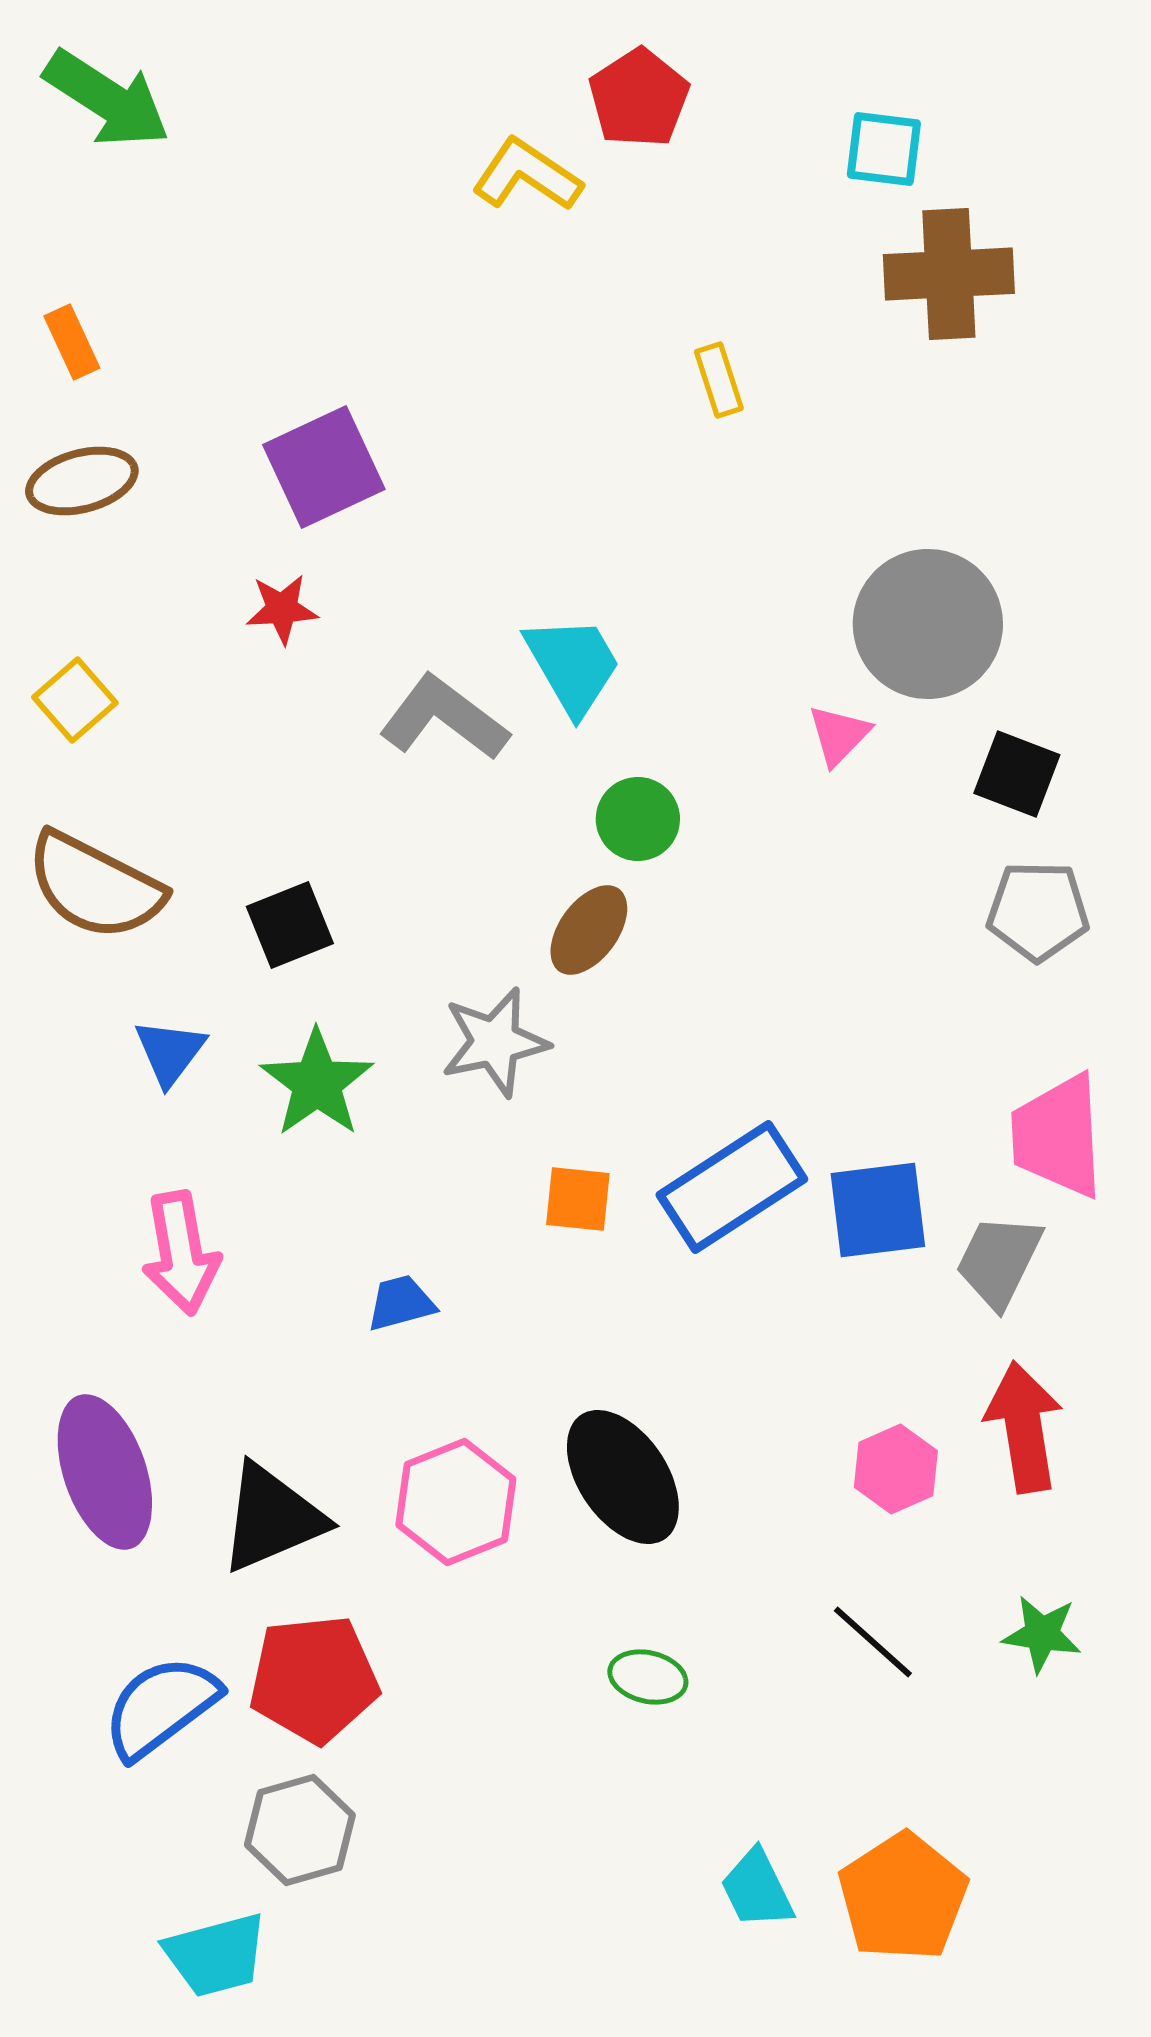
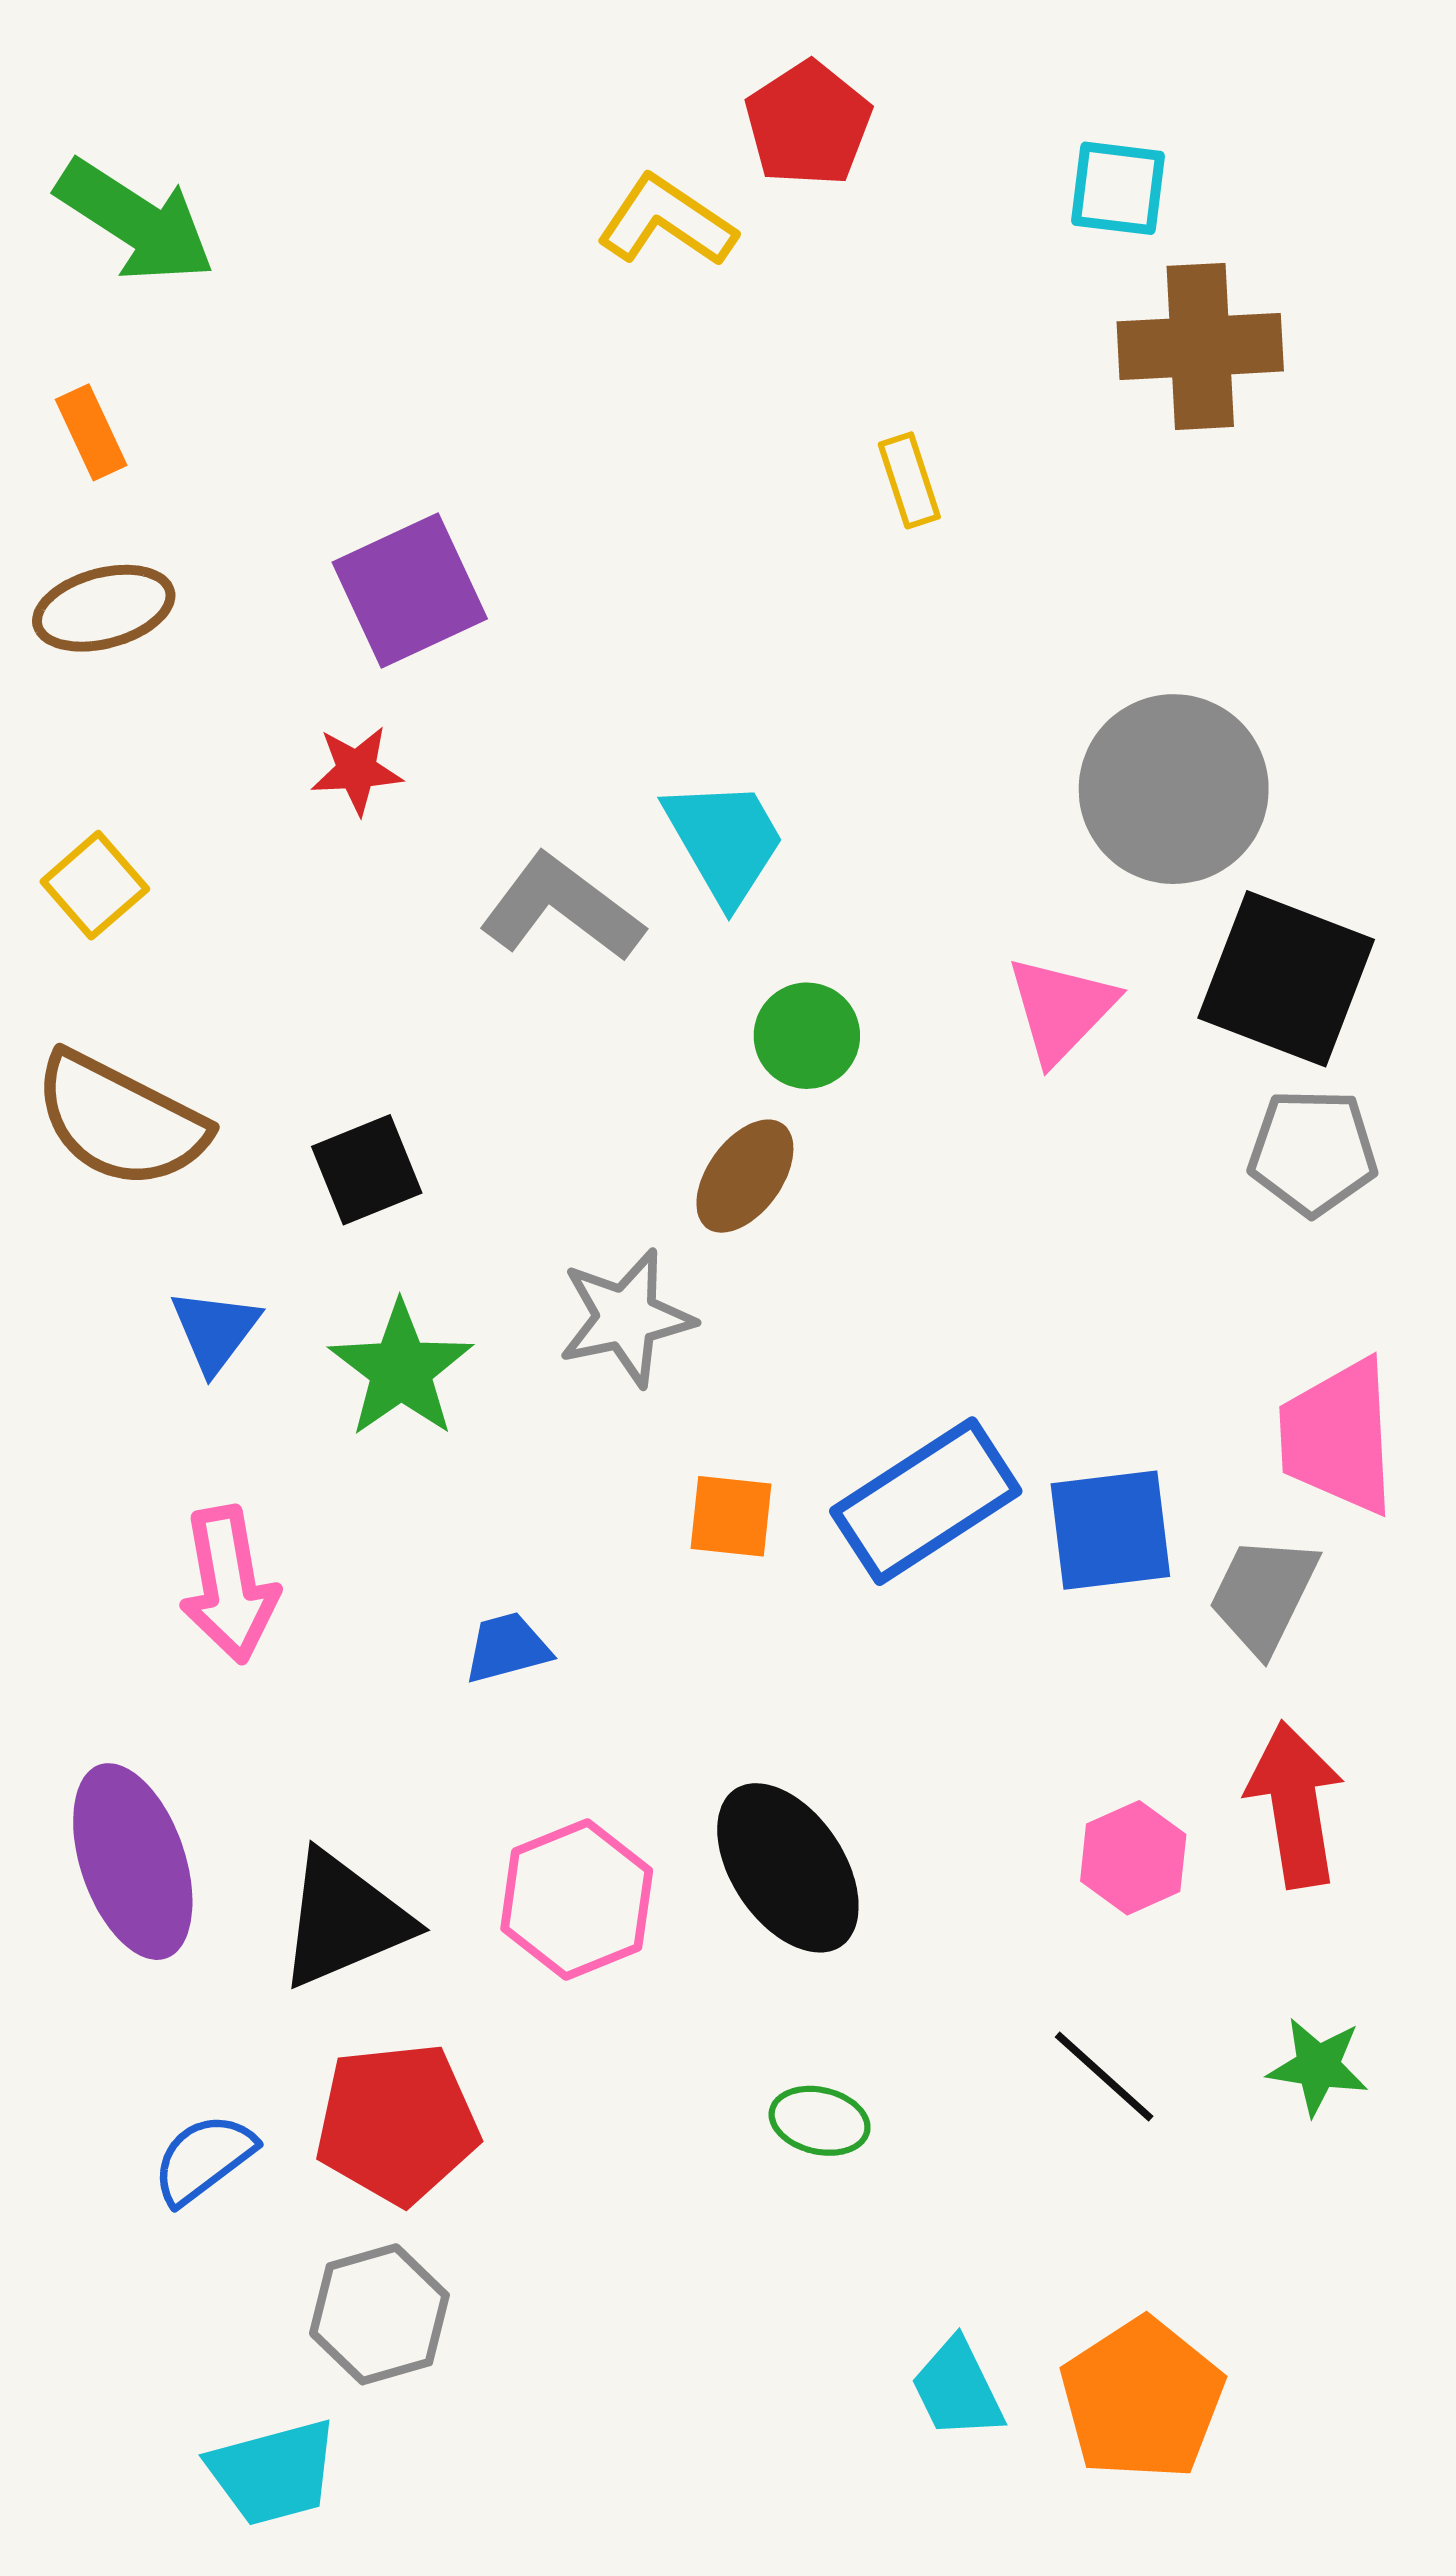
green arrow: (107, 99) -> (135, 221), moved
pink triangle: (839, 735) -> (1061, 1009), moved, size x1.4
black square: (1017, 774) -> (1286, 979), size x1.6
blue semicircle: (161, 1707) -> (204, 2159), size x0.7

